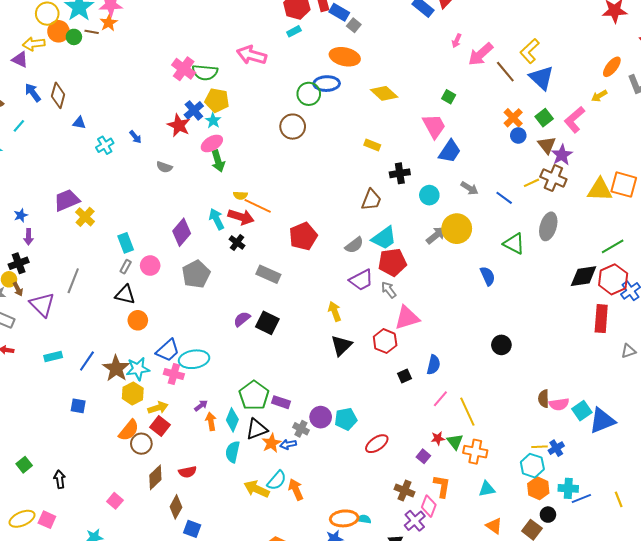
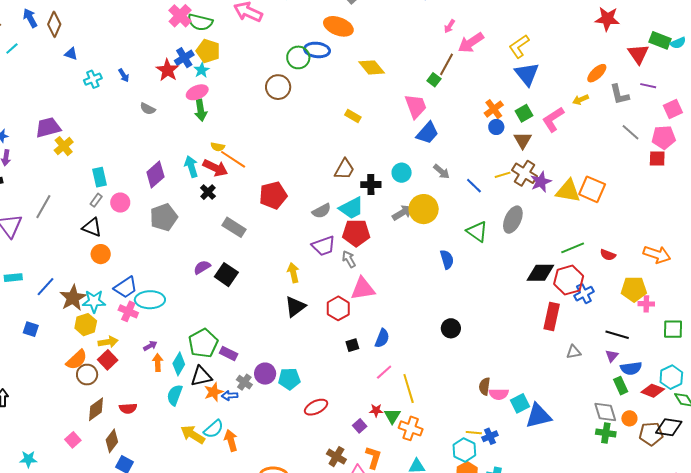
brown line: (505, 72) -> (447, 64), moved, turned 60
purple star: (562, 155) -> (541, 182), moved
black cross: (400, 173) -> (371, 185), moved
pink square: (115, 501) -> (73, 440), moved

